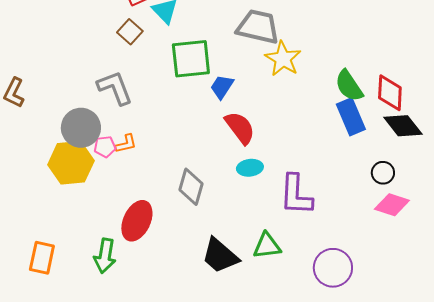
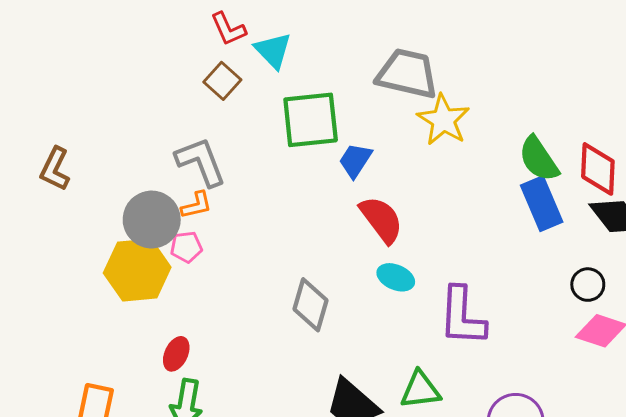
orange L-shape: (126, 144) -> (196, 205), moved
cyan ellipse: (250, 168) -> (396, 277), turned 30
red ellipse: (137, 221) -> (176, 354), moved, size x0.6

